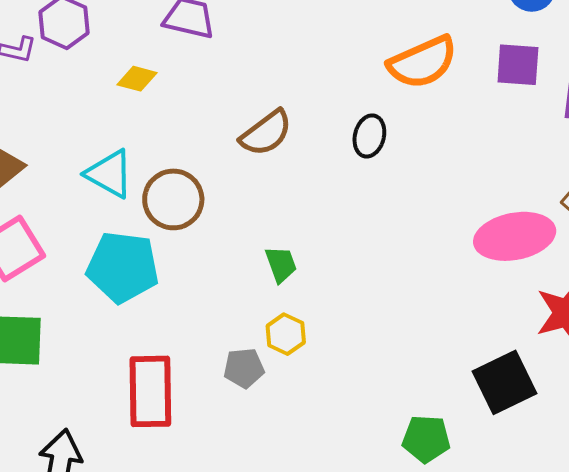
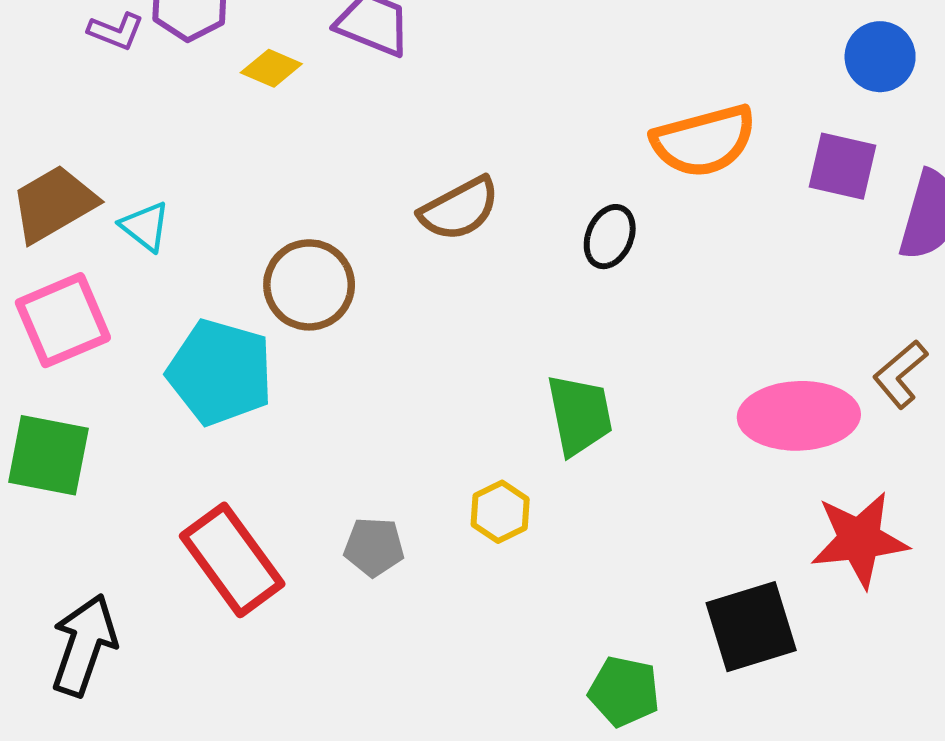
yellow diamond: (137, 79) -> (271, 68), moved
cyan triangle: (109, 174) -> (145, 226), moved, size x0.7
green trapezoid: (281, 264) -> (580, 415), moved, size x1.5
yellow hexagon: (286, 334) -> (500, 512), moved
red rectangle: (150, 391) -> (232, 560), turned -44

